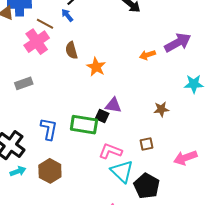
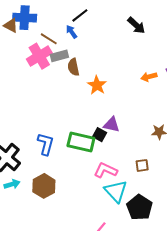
gray rectangle: (24, 83) -> (59, 56), moved

